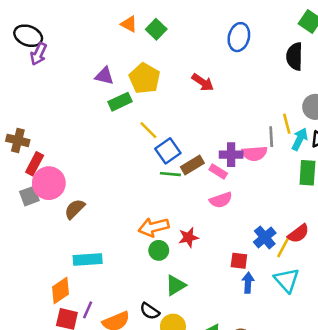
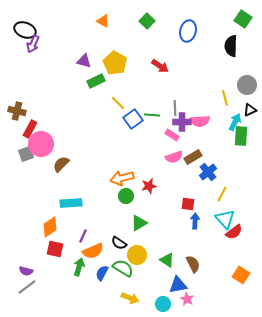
green square: (156, 29) -> (147, 21), moved
gray line: (271, 137) -> (175, 108), moved
cyan arrow: (300, 139) -> (235, 122), moved
brown rectangle: (192, 165) -> (193, 157), moved
green line: (170, 174) -> (152, 115), moved
red semicircle: (298, 234) -> (234, 232), moved
blue cross: (265, 237) -> (208, 172), moved
purple line: (88, 310) -> (83, 236), moved

